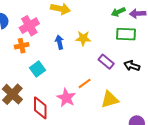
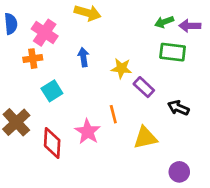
pink cross: (29, 26) -> (45, 33), turned -30
yellow star: (83, 38) -> (121, 68), moved
black arrow: (132, 66) -> (178, 108), moved
orange line: (85, 83) -> (113, 114), turned -72

